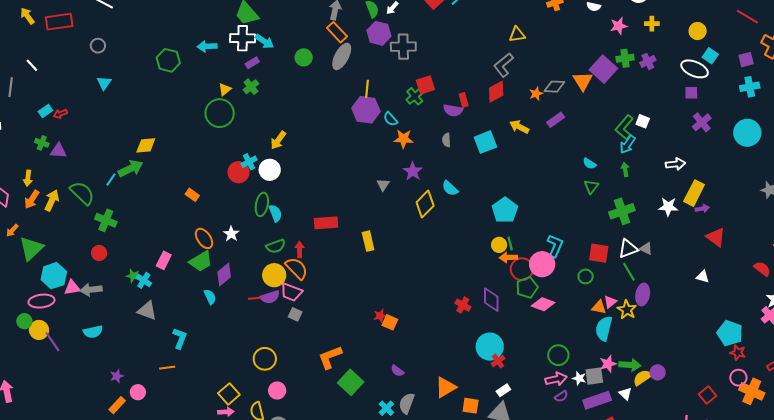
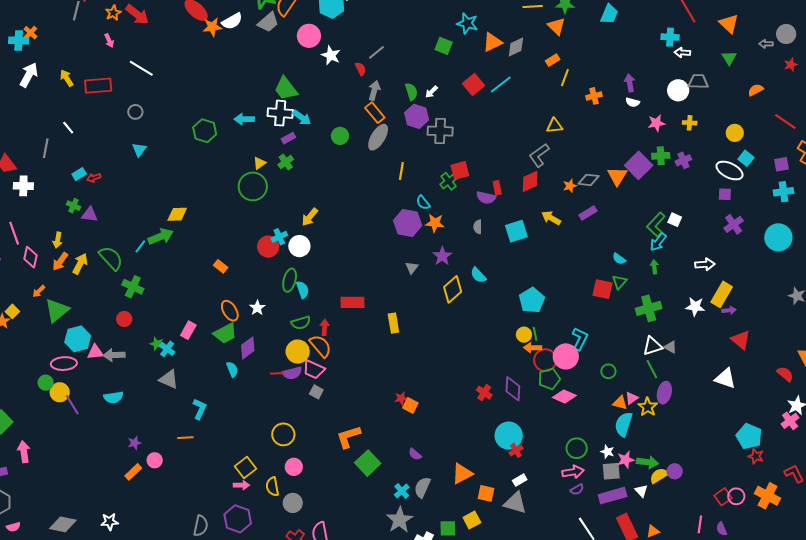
purple hexagon: (366, 110) -> (408, 223), moved
red square: (599, 253) -> (603, 289), moved
white triangle: (703, 277) -> (725, 378), size x1.6
white star: (579, 378) -> (607, 452), moved
pink circle: (738, 378) -> (736, 496), moved

